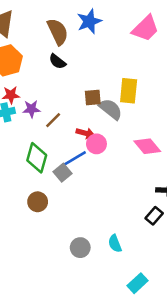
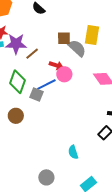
purple star: (31, 109) -> (16, 44), size x1.5
gray square: (63, 173) -> (37, 95), turned -32
gray circle: (80, 248) -> (46, 177), moved

